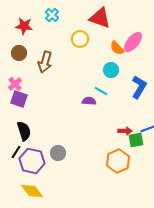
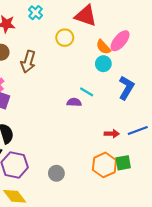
cyan circle: (111, 70) -> (103, 64), moved
green square: (136, 140) -> (123, 163), moved
gray circle: (58, 153) -> (56, 173), moved

